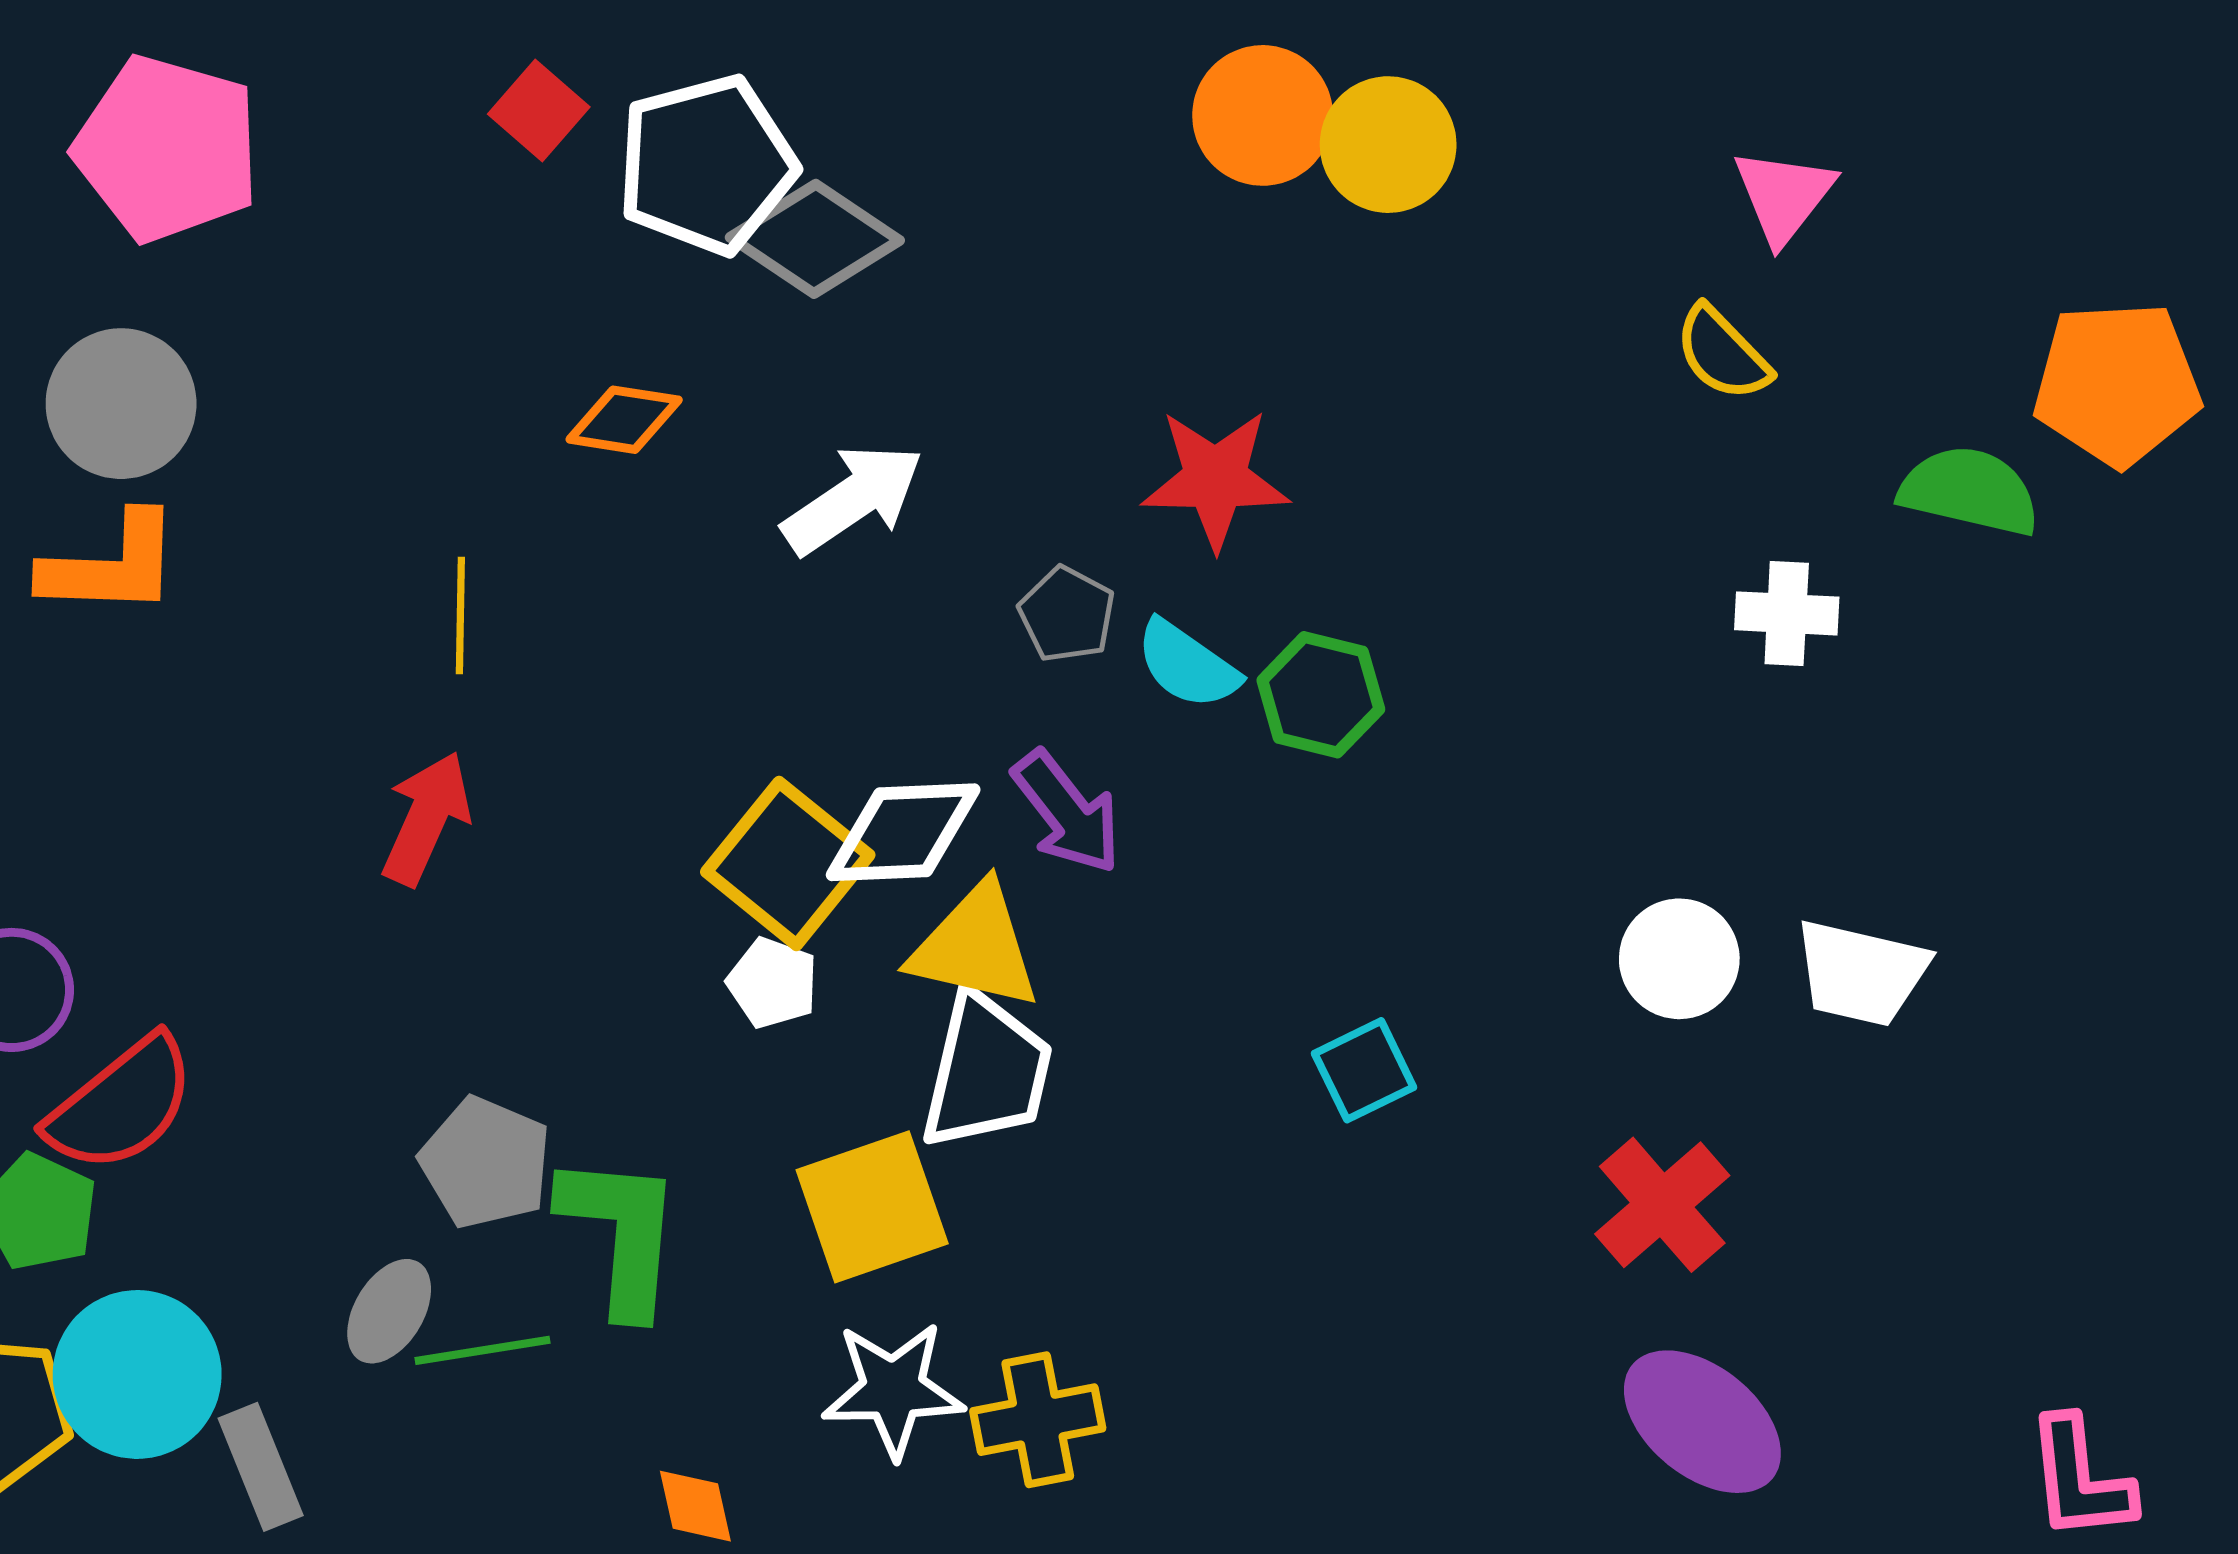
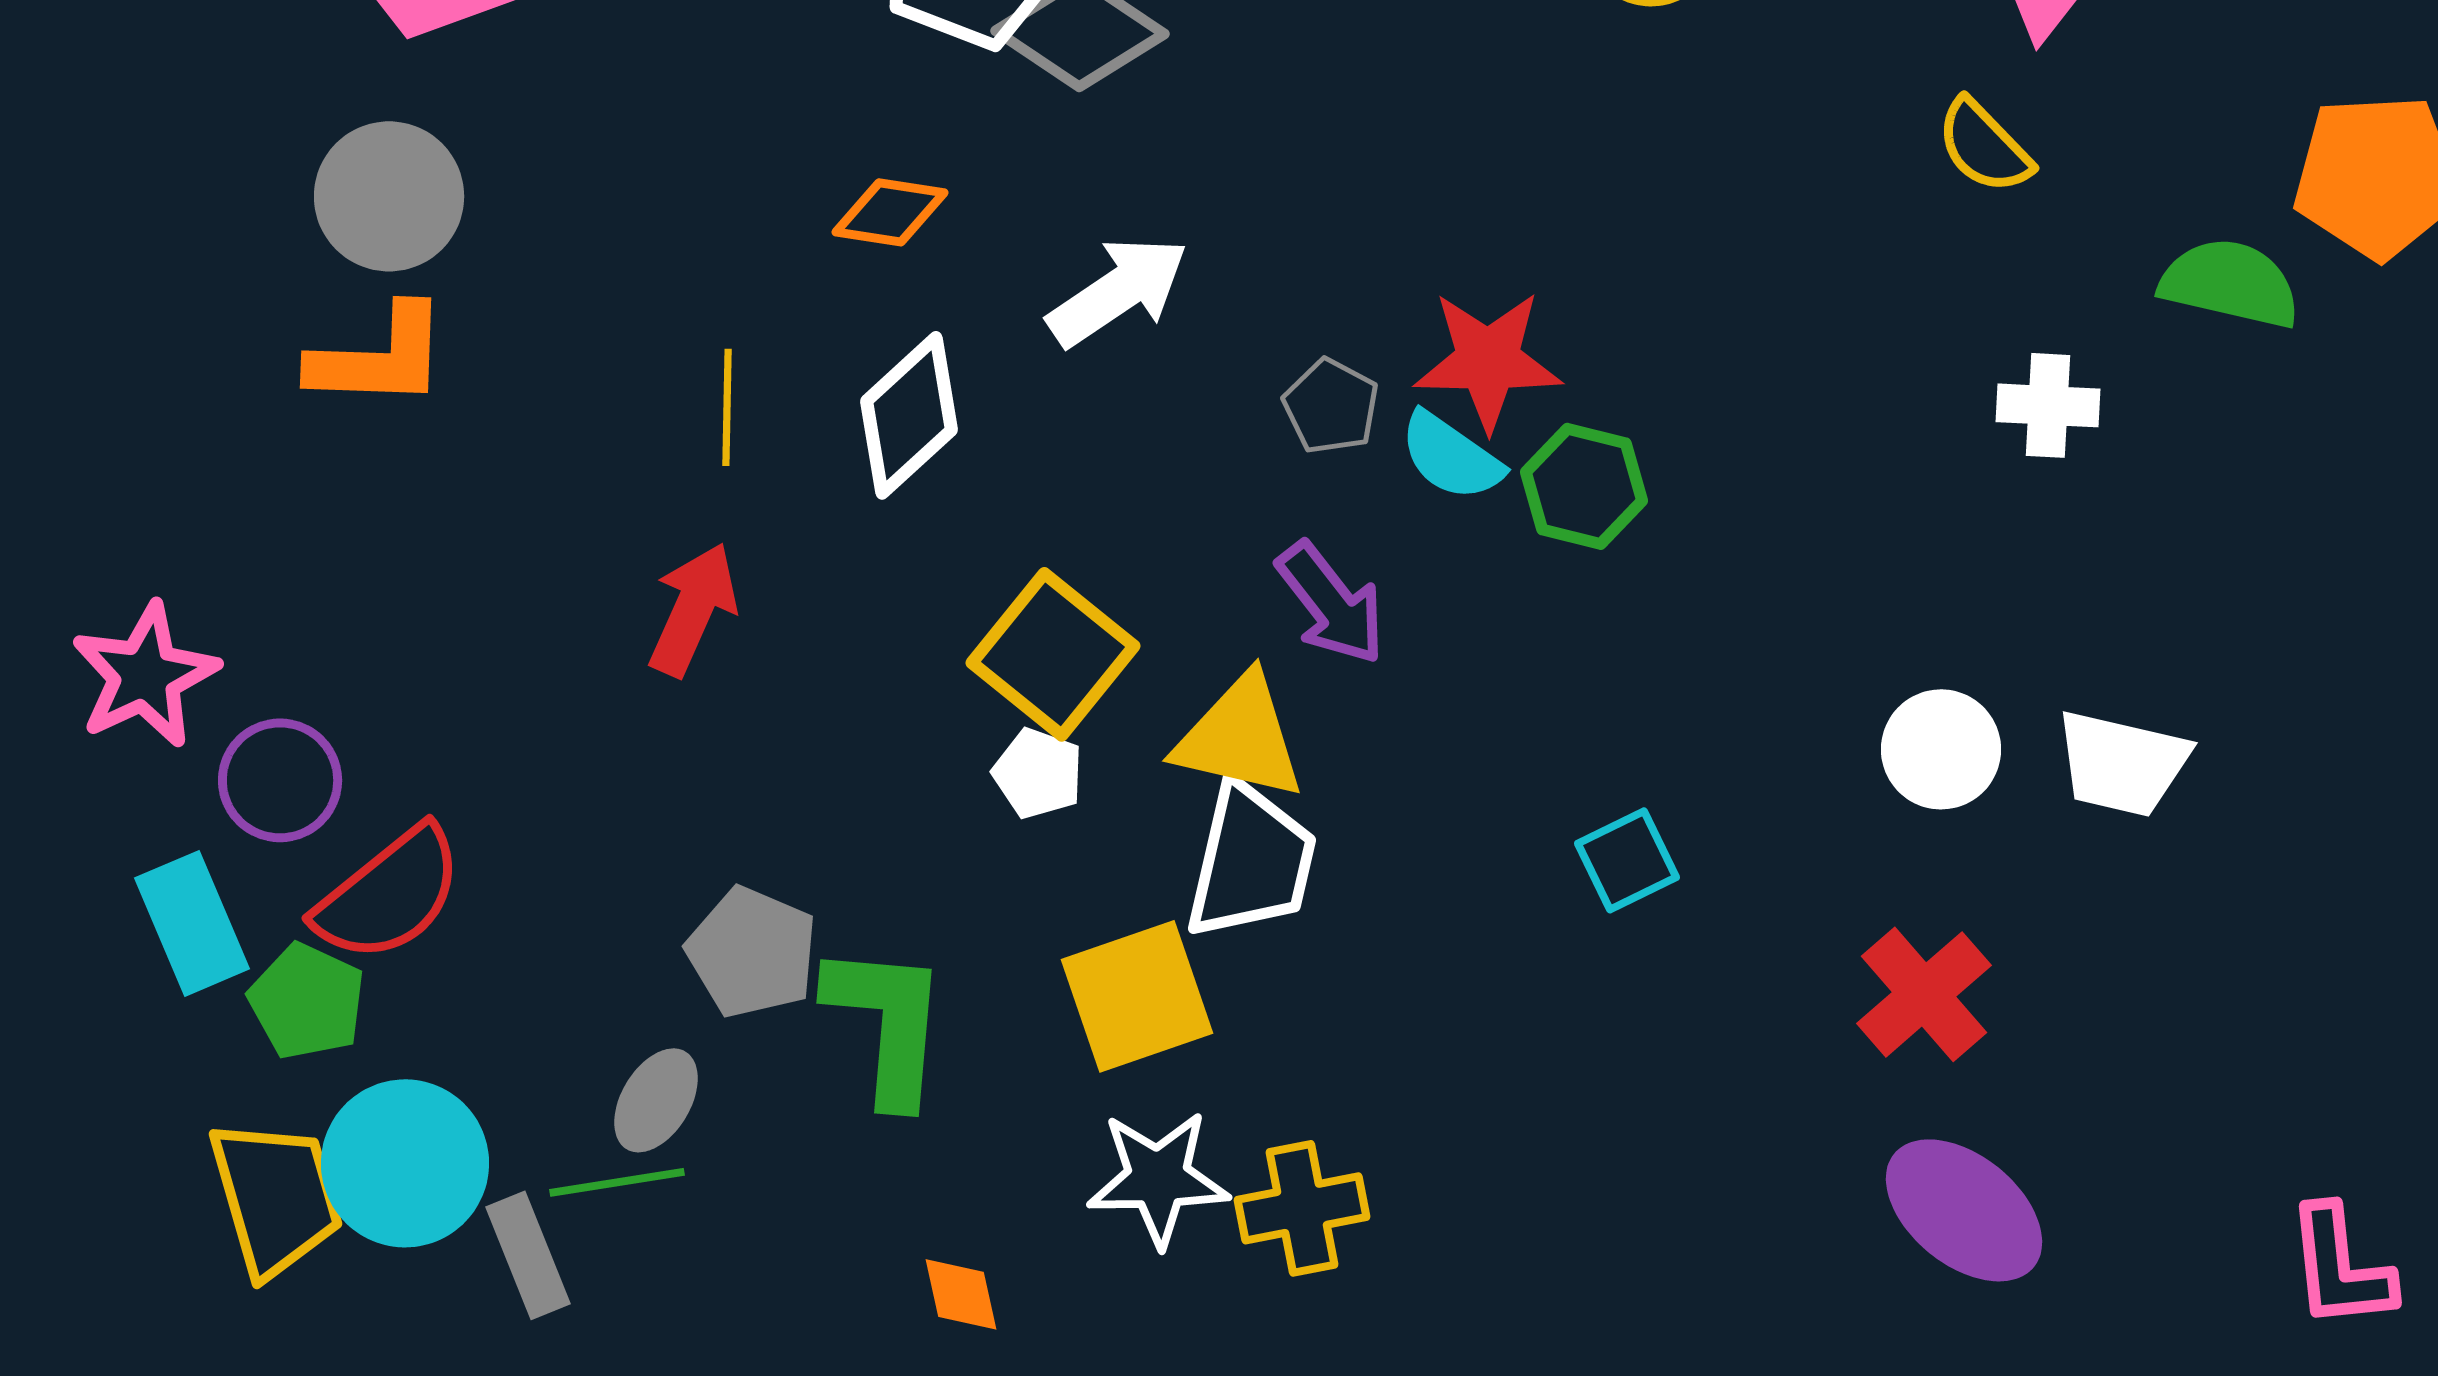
red star: (1215, 479) -> (1488, 360), moved
white diamond: (903, 832) -> (909, 415), moved, turned -40
green line: (483, 1350) -> (617, 1182), moved

